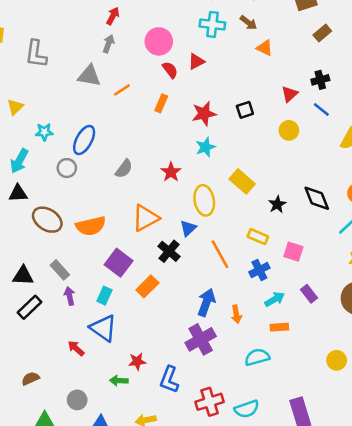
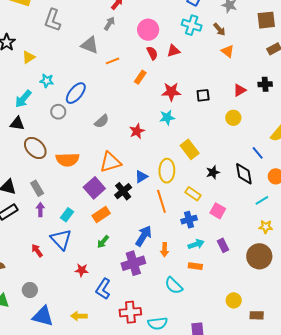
blue line: (321, 110) -> (258, 153), moved
yellow ellipse: (204, 200) -> (167, 171), moved
purple square: (119, 263) -> (94, 188), moved
cyan semicircle: (257, 357) -> (174, 286), turned -132
green arrow: (119, 381) -> (103, 242), moved, turned -64

